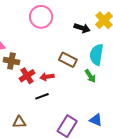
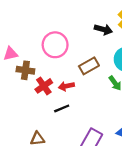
pink circle: (41, 17) -> (55, 45), moved
brown rectangle: (68, 60) -> (89, 66), turned -54

